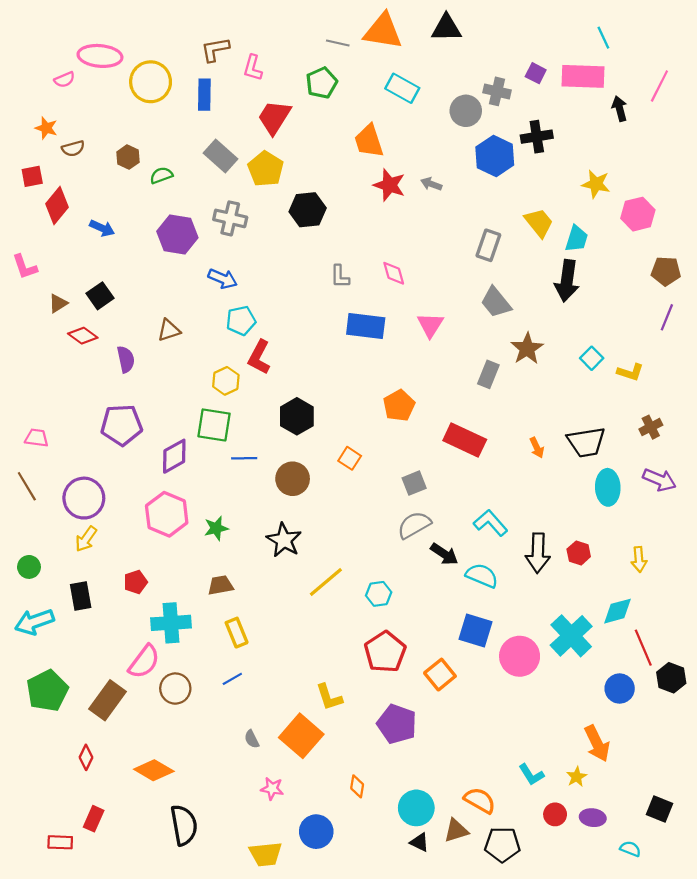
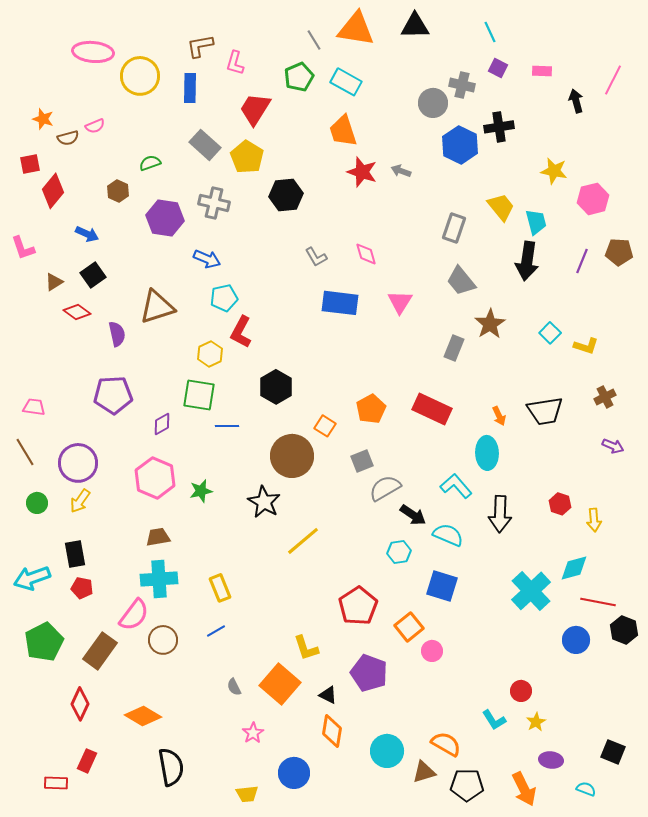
cyan line: (603, 38) -> (490, 32), moved
gray line: (338, 43) -> (314, 40), turned 45
pink rectangle: (583, 76) -> (542, 71), size x0.5
pink semicircle: (64, 80) -> (95, 126), moved
cyan rectangle: (402, 88) -> (346, 82), moved
brown hexagon: (128, 157) -> (118, 191), moved
blue arrow: (102, 228) -> (87, 234), moved
cyan trapezoid: (577, 239) -> (536, 222), turned -32
gray L-shape: (340, 276) -> (316, 257), turned -30
purple line: (667, 317) -> (582, 261), moved
brown triangle: (169, 330) -> (157, 307), size x1.6
orange pentagon: (399, 406) -> (371, 409), moved
purple diamond: (174, 456) -> (162, 424), size x0.7
brown circle: (293, 479) -> (292, 456), moved, size x1.4
purple arrow: (659, 480) -> (613, 446), size x0.7
gray square: (414, 483) -> (362, 461), moved
cyan ellipse: (608, 487) -> (487, 453), moved
red hexagon: (579, 553) -> (560, 504), moved
green circle: (29, 567) -> (37, 503), moved
red pentagon: (135, 582) -> (82, 588), moved, turned 30
brown trapezoid: (220, 585) -> (158, 537), moved
cyan hexagon: (379, 594) -> (399, 552), moved
red line: (643, 648) -> (598, 602), turned -56
pink circle: (520, 656) -> (432, 651), moved, size x0.6
orange arrow: (597, 743) -> (524, 789), moved
red diamond: (86, 757) -> (80, 704), size x1.4
orange diamond: (357, 786) -> (332, 731), size x1.5
pink star: (272, 789) -> (253, 733), turned 30
red circle: (555, 814) -> (521, 691), moved
black triangle: (420, 842) -> (328, 695), moved
yellow trapezoid: (266, 854) -> (247, 794), size x0.7

